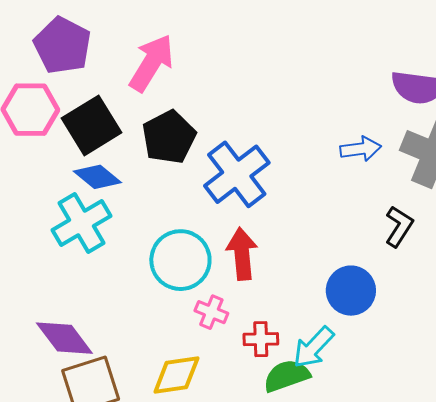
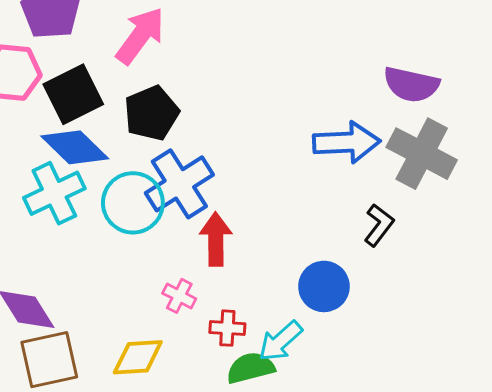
blue arrow: (361, 149) -> (347, 142), size x1.6
blue cross: (237, 174) -> (179, 184), moved
blue diamond: (97, 177) -> (75, 147), size x1.4
cyan circle: (180, 260) -> (133, 203), moved

